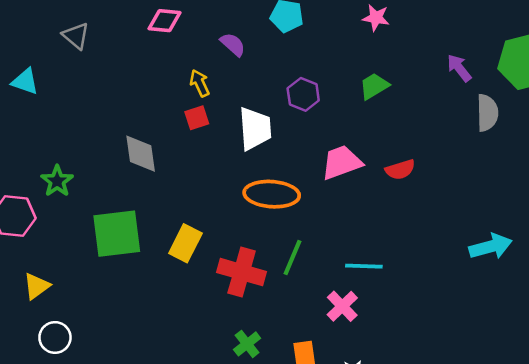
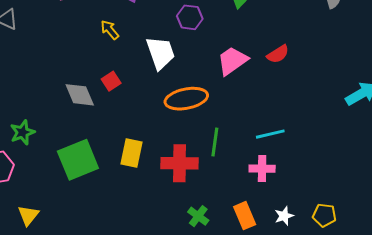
red square: (197, 118) -> (111, 81), moved
green star: (57, 181) -> (22, 132), turned 30
pink cross: (342, 306) -> (262, 169), turned -30

